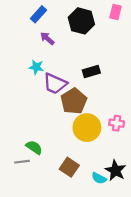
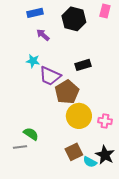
blue rectangle: (38, 14) -> (35, 13), turned 35
pink cross: (117, 123) -> (105, 121), moved
brown square: (69, 167) -> (74, 152), moved, turned 30

